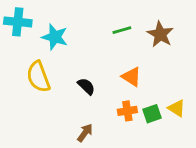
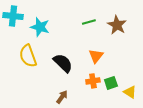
orange triangle: (131, 77) -> (96, 56), turned 35
black semicircle: (86, 86) -> (63, 63), size x1.5
yellow triangle: (177, 108) -> (130, 92), moved

